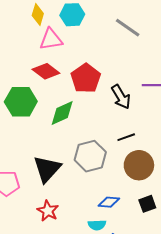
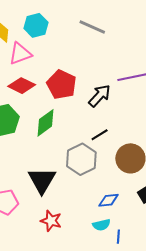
black arrow: (121, 97) -> (100, 96), turned -95
black line: (126, 137) -> (100, 135), moved

